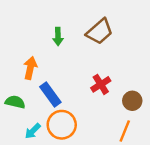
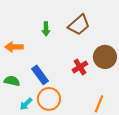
orange arrow: (30, 68) -> (14, 47), moved, turned -102
brown circle: (132, 101) -> (105, 57), moved, size x1.5

